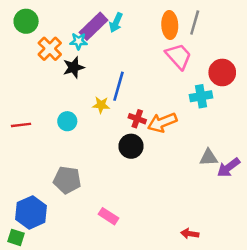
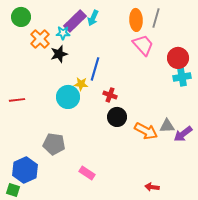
cyan cross: (201, 96) -> (182, 77), moved
cyan circle: (67, 121) -> (68, 97), moved, size x1.5
orange arrow: (162, 122) -> (146, 131), moved, turned -130
black circle: (131, 146) -> (117, 117), moved

